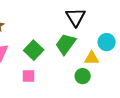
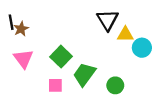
green trapezoid: (66, 44) -> (84, 74), moved
yellow triangle: (92, 58) -> (125, 34), moved

